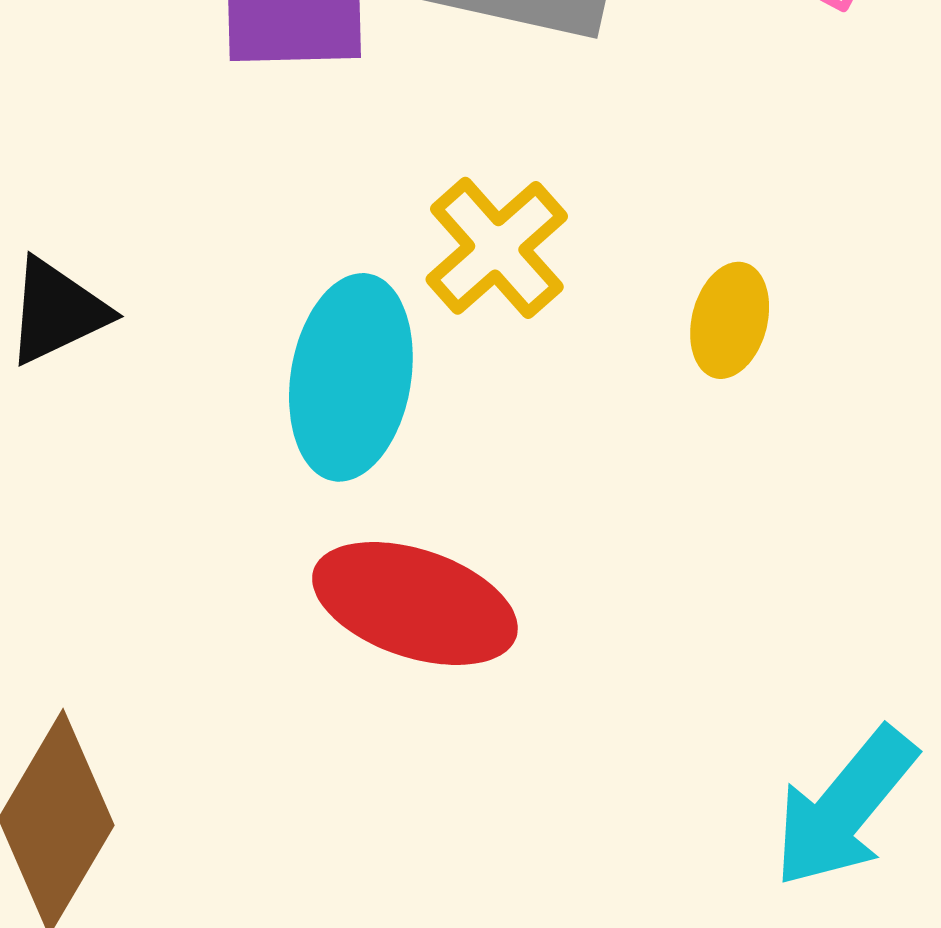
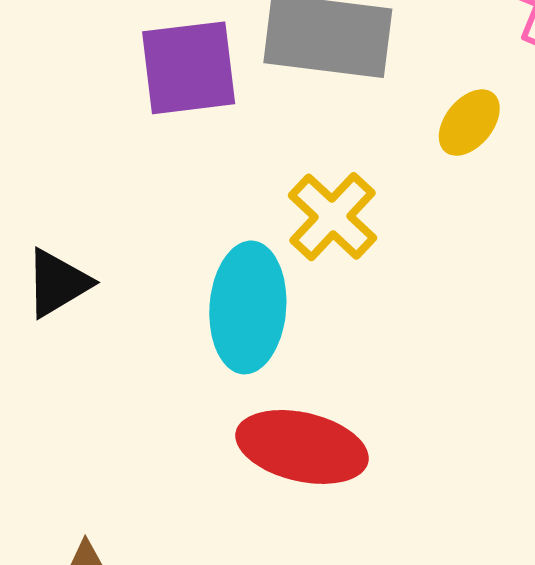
yellow ellipse: (730, 320) -> (469, 123), moved, turned 30

